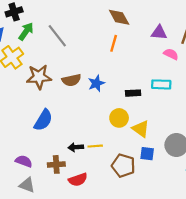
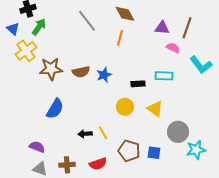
gray line: (57, 36) -> (87, 21), moved
yellow triangle: (141, 129) -> (155, 109), moved
yellow line: (95, 146) -> (103, 133), turned 64
blue square: (147, 154) -> (154, 153), moved
brown cross: (56, 164) -> (67, 165), moved
red semicircle: (78, 180) -> (98, 164), moved

